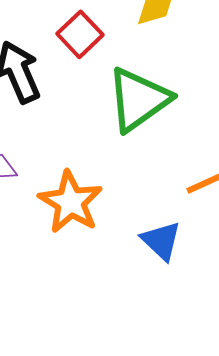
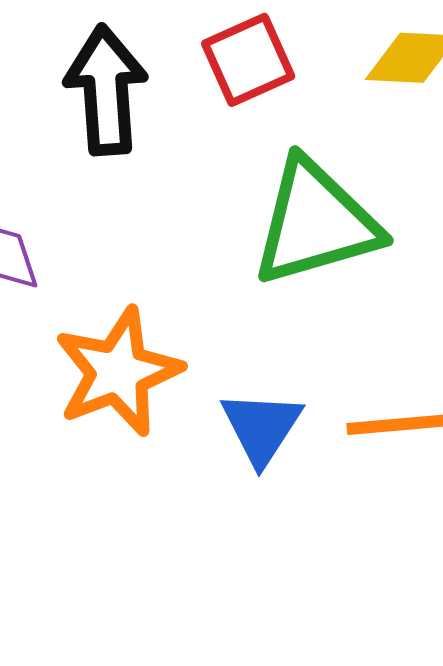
blue triangle: (161, 241) -> (261, 428), moved

